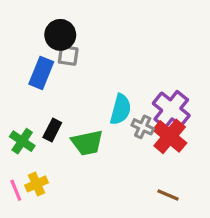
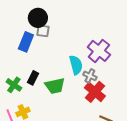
cyan semicircle: (121, 109) -> (76, 65), turned -30
purple cross: (171, 109) -> (99, 51), moved
red cross: (170, 136) -> (95, 92), moved

